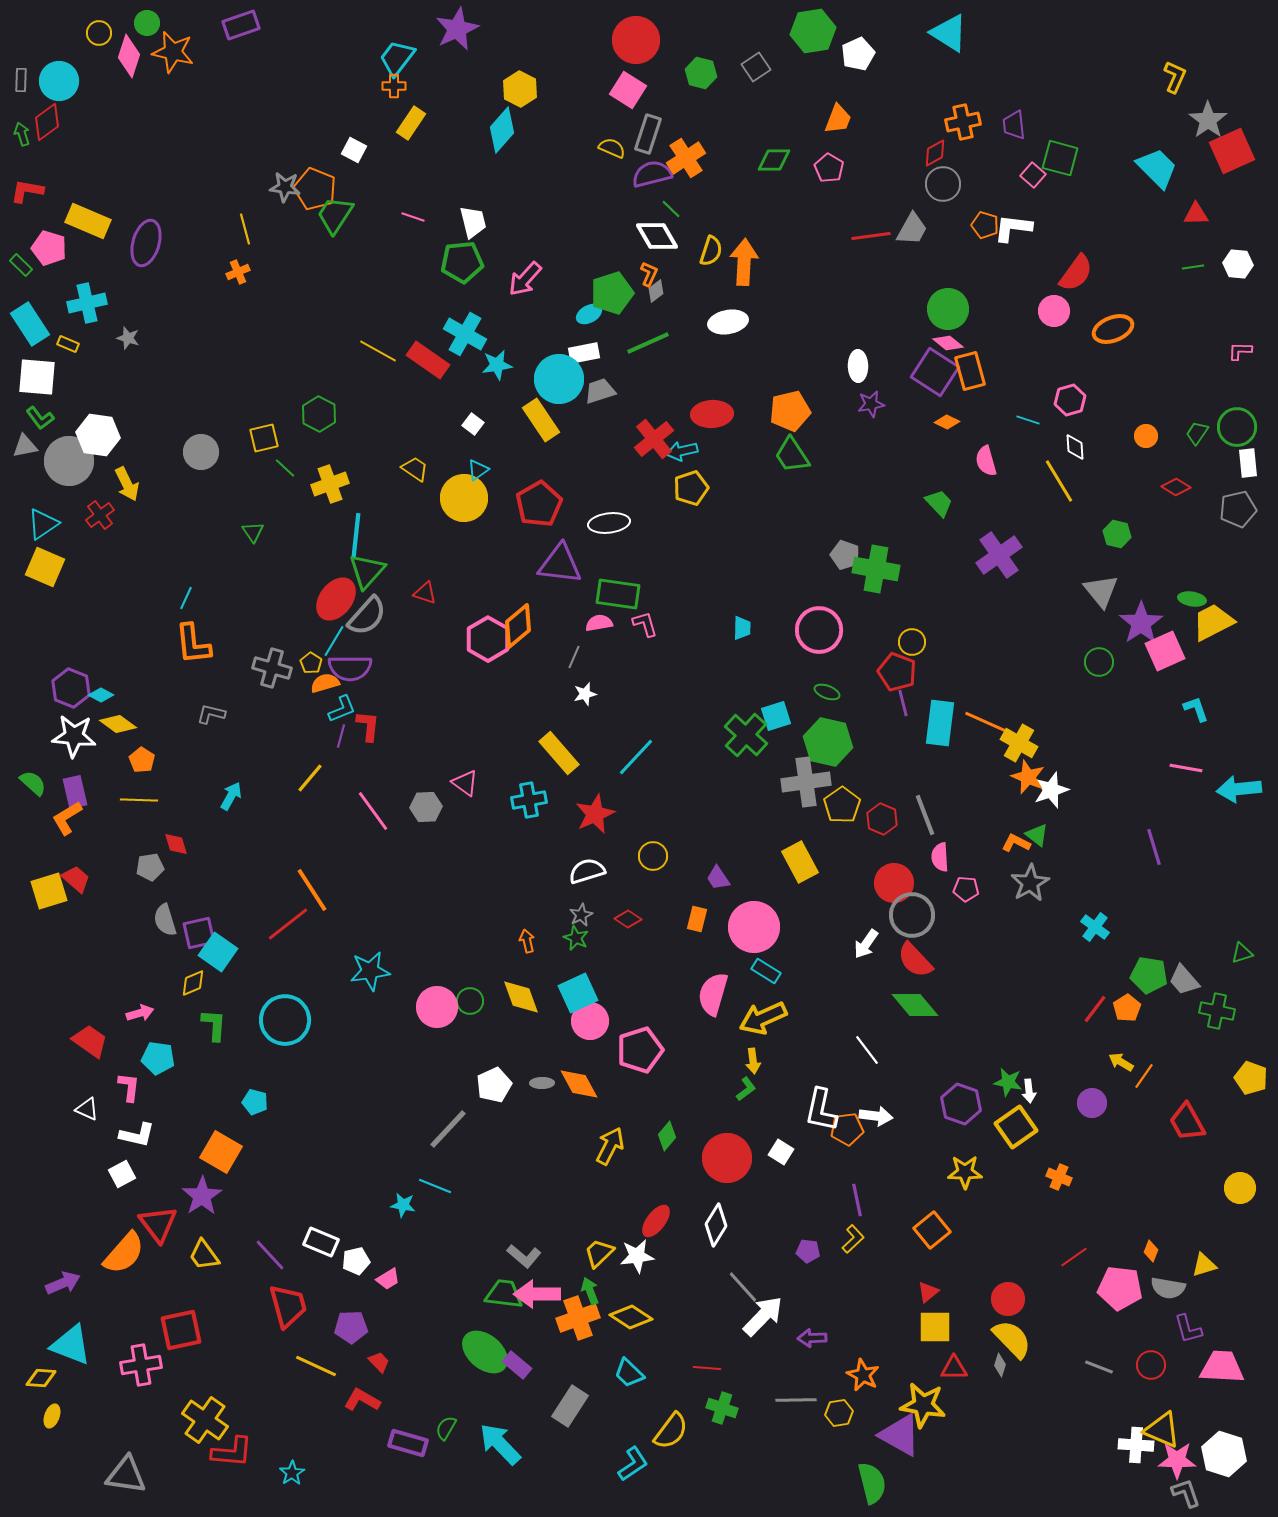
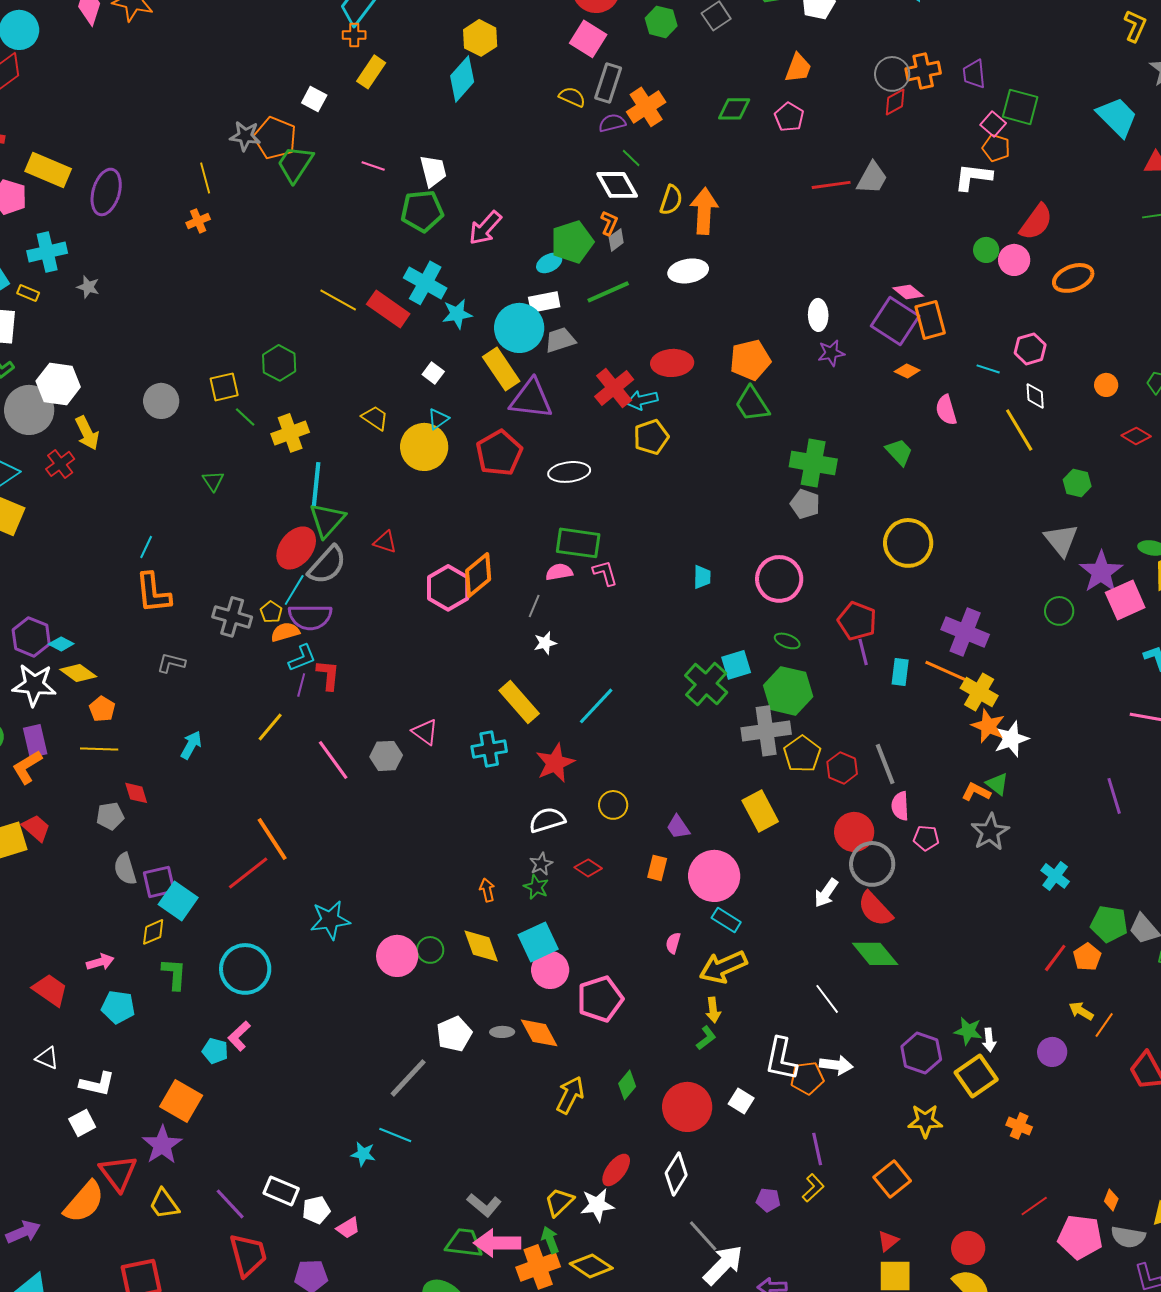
purple semicircle: (652, 174) -> (612, 123), size x0.7
gray circle: (943, 184) -> (892, 74), moved
orange pentagon: (985, 225) -> (996, 148), moved
green circle: (948, 309) -> (986, 250), moved, size x0.6
purple cross: (999, 555) -> (965, 632), moved, turned -33
purple triangle: (560, 564) -> (531, 399), moved
green cross: (876, 569) -> (813, 463), moved
yellow circle: (912, 642) -> (908, 543), moved, size x1.8
cyan rectangle: (940, 723) -> (900, 672), size x0.6
pink semicircle: (713, 994) -> (673, 943), size x0.5
pink L-shape: (129, 1087) -> (239, 1036), moved, turned -140

